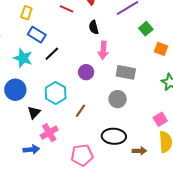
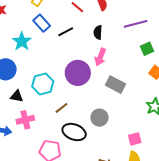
black line: (52, 54) -> (66, 32), moved
purple circle: (86, 72) -> (78, 73), size x1.6
gray circle: (118, 99) -> (99, 118), moved
black triangle: (34, 112) -> (17, 96), turned 40
black ellipse: (114, 136) -> (74, 132), moved

